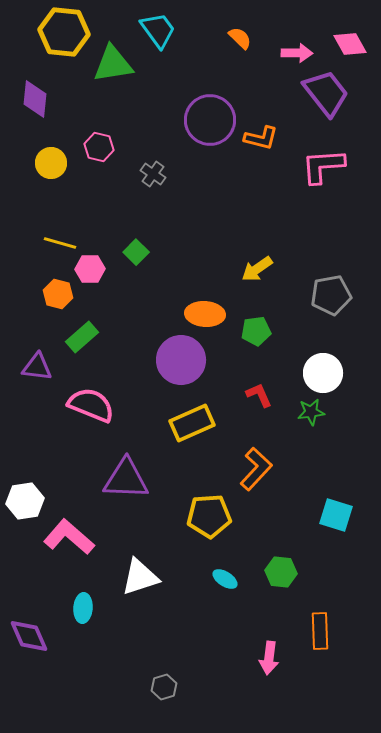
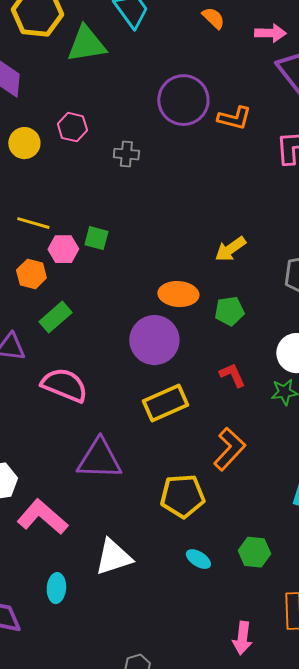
gray cross: (153, 174) -> (126, 154), turned -30
green square: (136, 252) -> (96, 238), moved, turned -30

